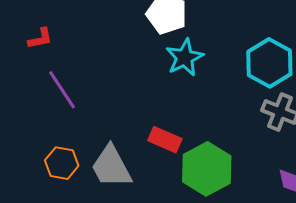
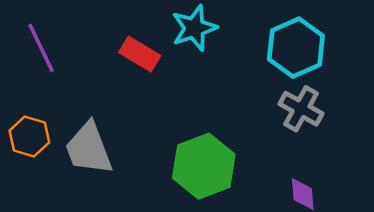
red rectangle: (165, 140) -> (140, 54), moved

